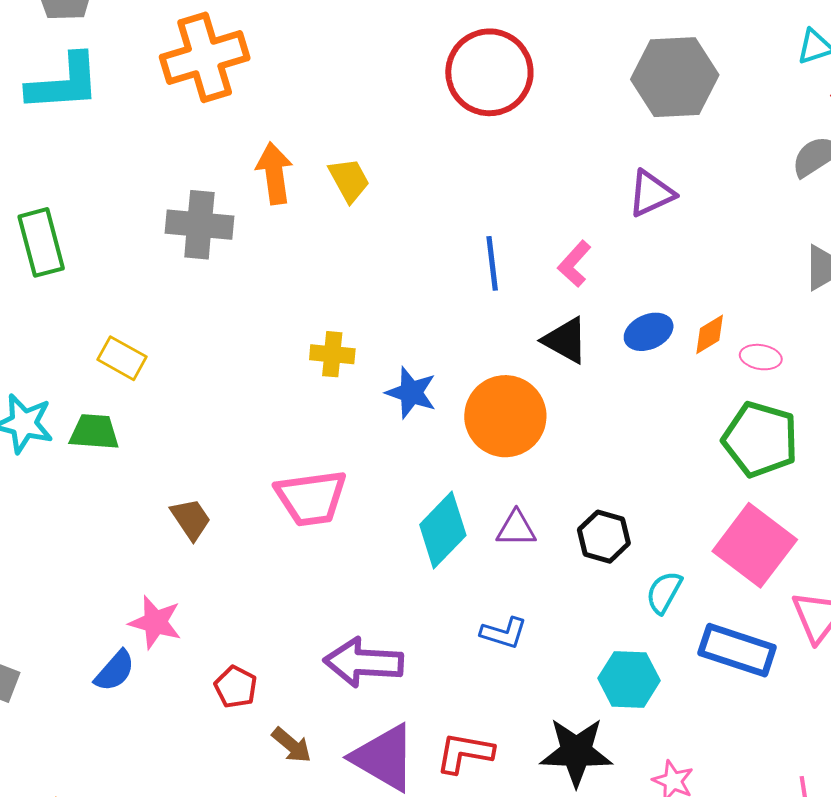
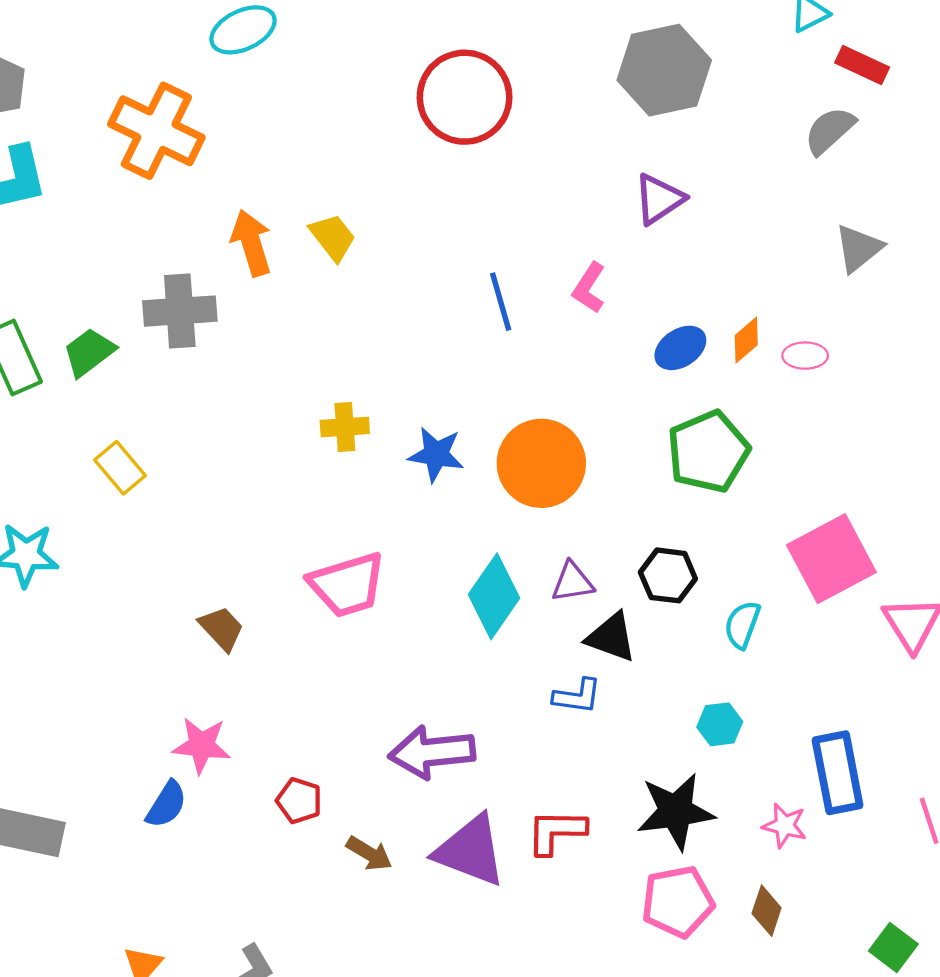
orange cross: (205, 57) -> (156, 131), turned -38
black triangle: (565, 340) -> (611, 637), moved
yellow rectangle: (122, 358) -> (120, 468), turned 30
green trapezoid: (94, 432) -> (89, 352), moved, turned -32
green pentagon: (760, 439) -> (708, 452), moved, turned -30
pink square: (755, 545) -> (831, 559), turned 34
blue rectangle: (737, 650) -> (838, 773), moved, turned 70
cyan hexagon: (629, 679) -> (720, 724), size x0.7

